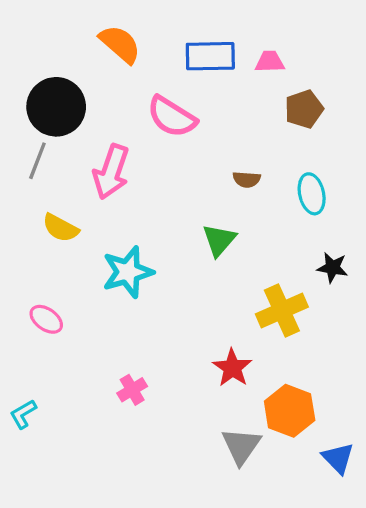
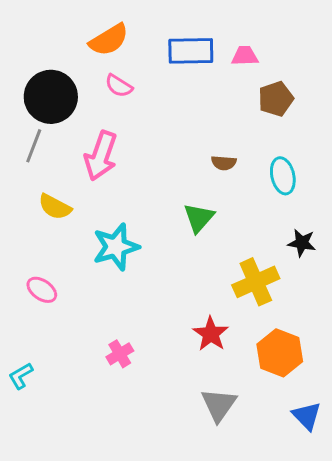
orange semicircle: (120, 44) -> (109, 40), turned 108
pink semicircle: (172, 117) -> (119, 86), moved, size x0.6
orange hexagon: (290, 411) -> (280, 353), moved

